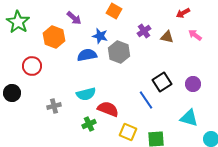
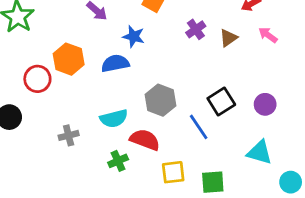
orange hexagon: (54, 37) -> (69, 59), moved
brown triangle: (167, 37) -> (228, 38), turned -48
gray hexagon: (119, 52) -> (160, 100), moved
yellow square: (128, 132) -> (173, 172), turned -30

